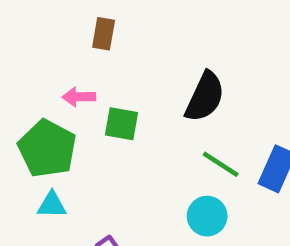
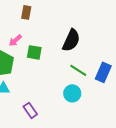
pink arrow: (79, 97) -> (15, 40), turned -40

